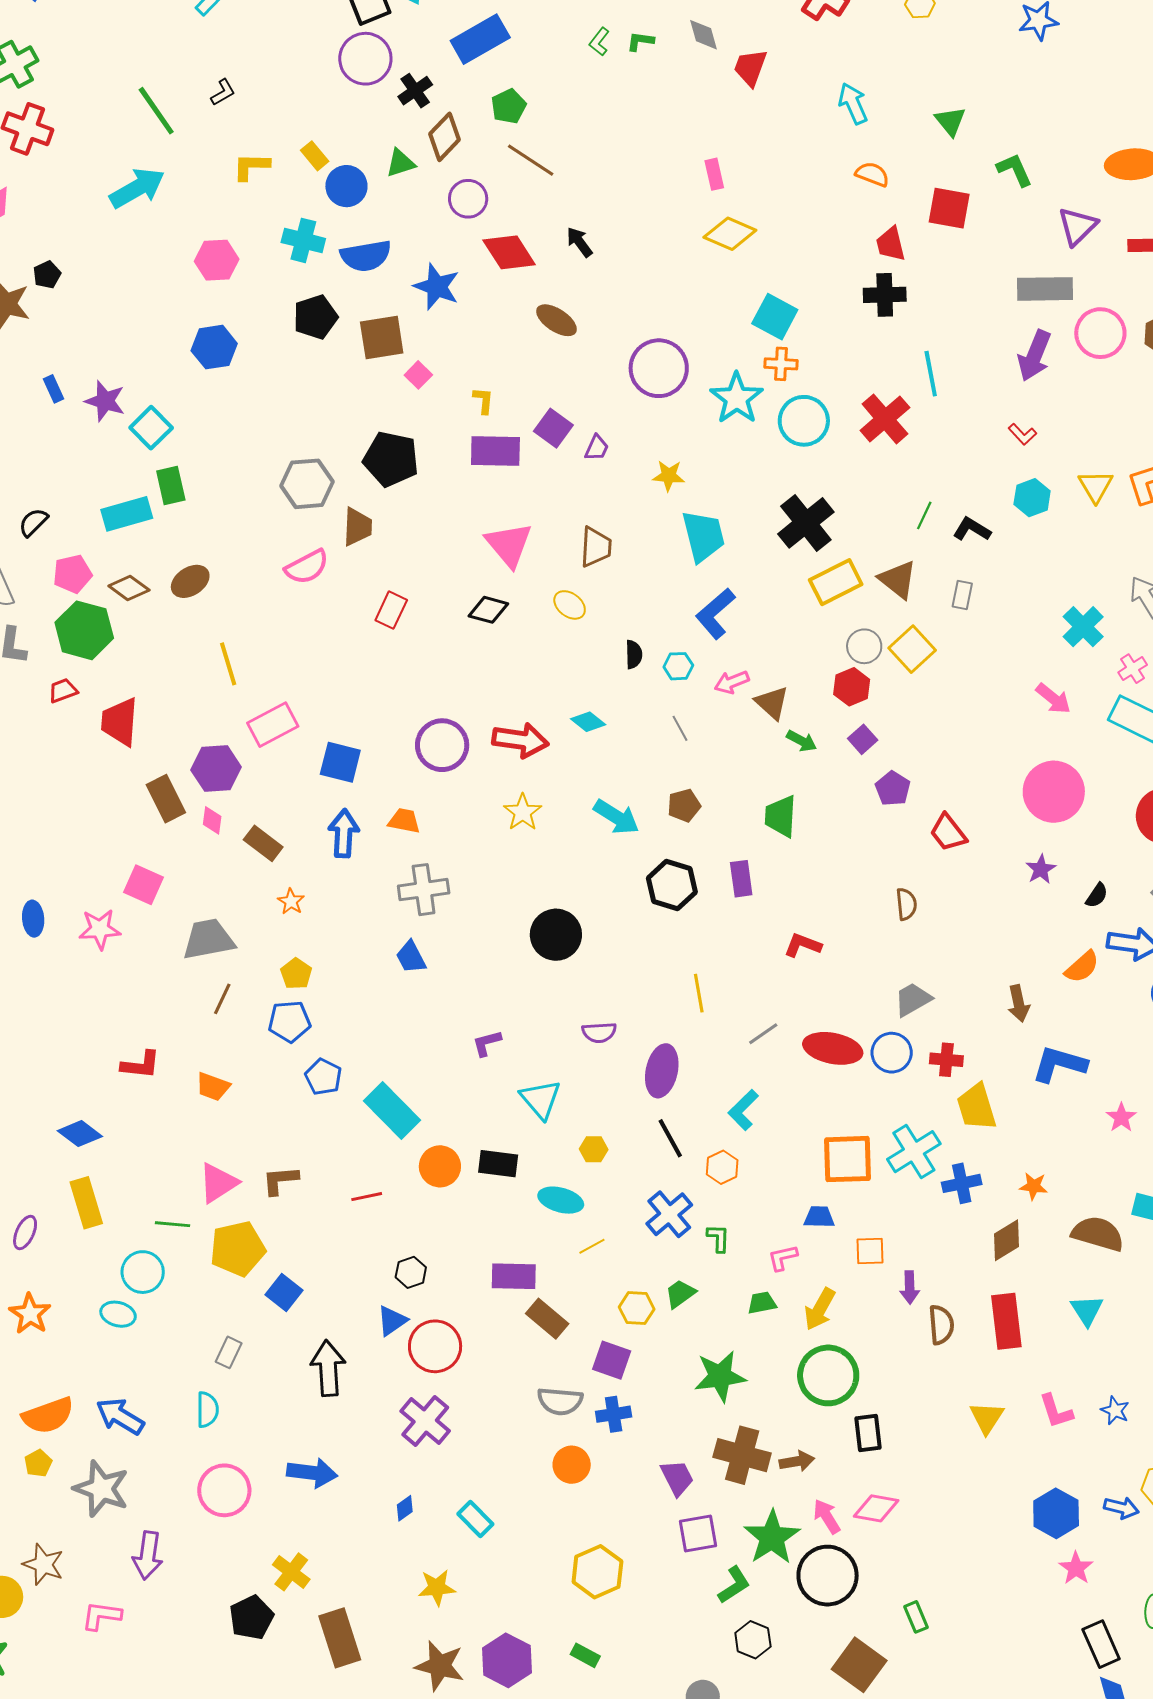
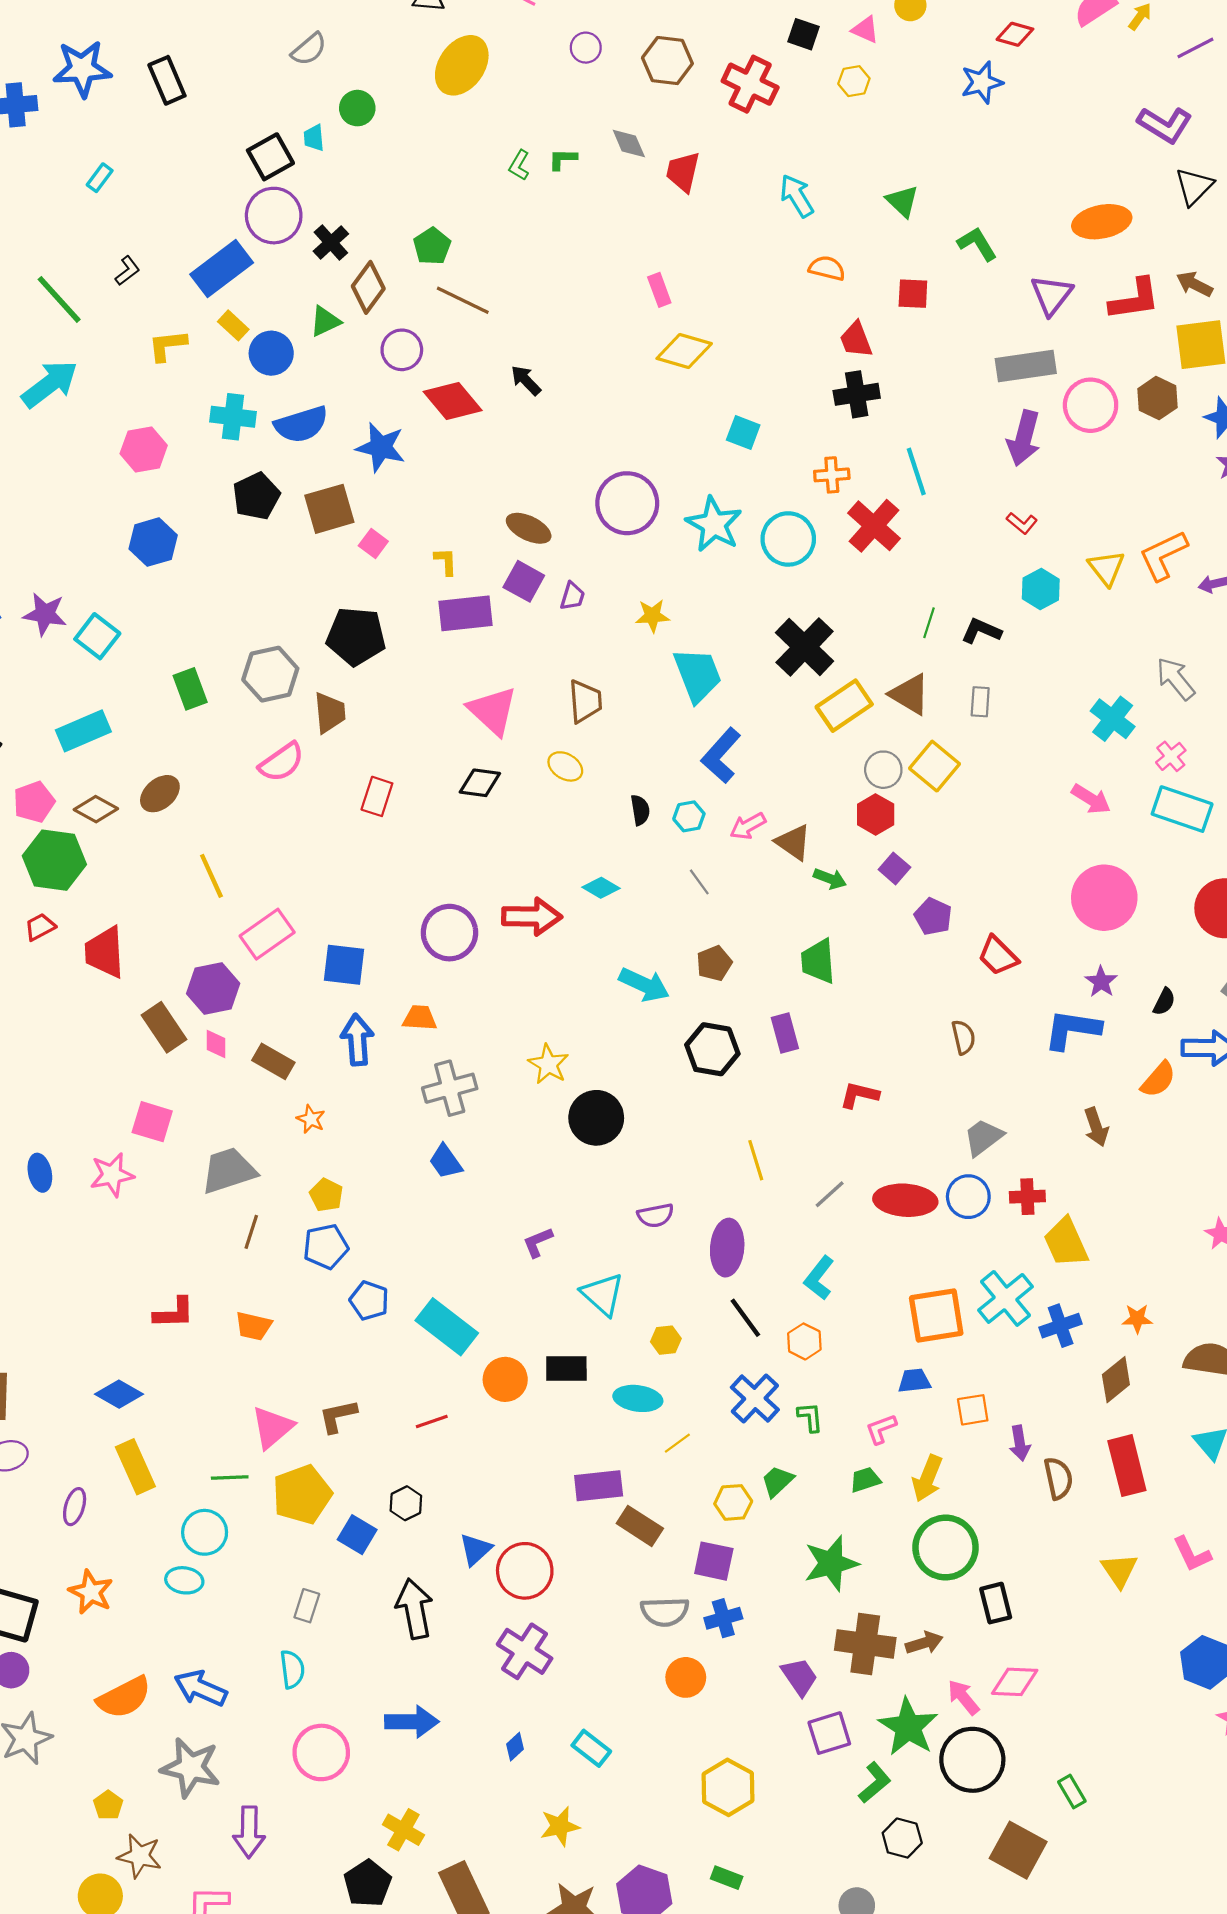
blue rectangle: (480, 39) -> (222, 269), moved
red square: (949, 208) -> (913, 294), size x0.7
cyan square: (775, 317) -> (743, 433), size x0.7
brown ellipse: (556, 320) -> (529, 528), moved
orange cross: (781, 364) -> (832, 475), moved
green rectangle: (171, 486) -> (190, 689), moved
yellow star: (523, 812) -> (548, 1064), moved
blue L-shape: (1059, 1064) -> (1072, 1029), moved
black hexagon: (411, 1272) -> (406, 1503), moved
yellow pentagon: (38, 1463) -> (108, 1805), moved

